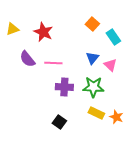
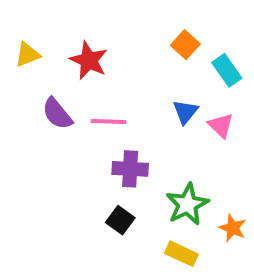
green star: (93, 87) -> (187, 204), moved, turned -30
yellow rectangle: (96, 113) -> (181, 254), moved
black square: (59, 122) -> (120, 220), moved

